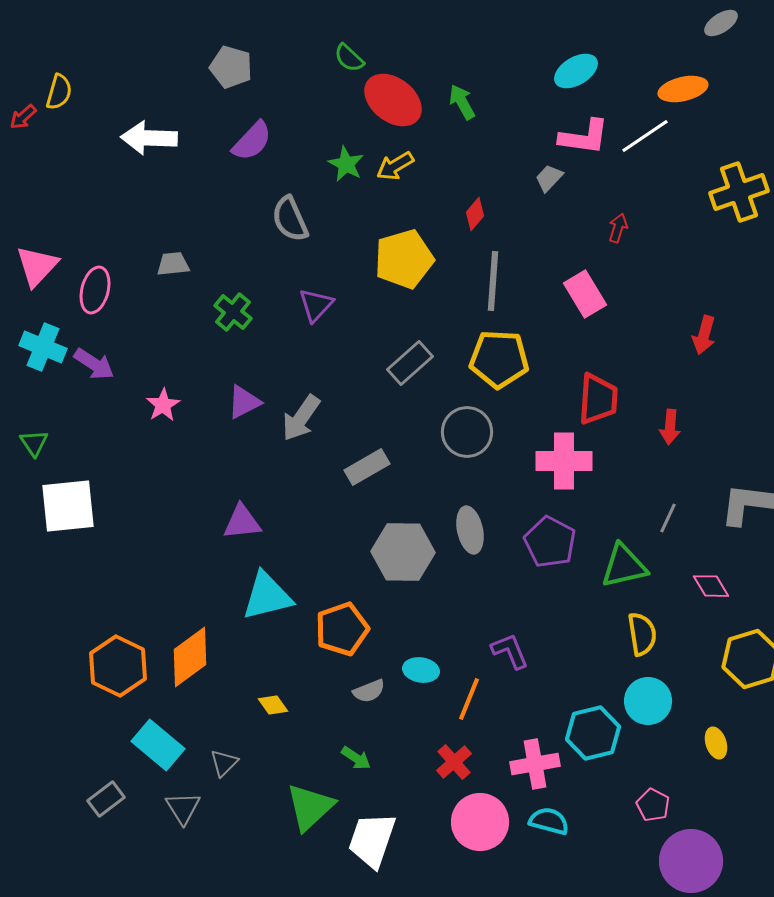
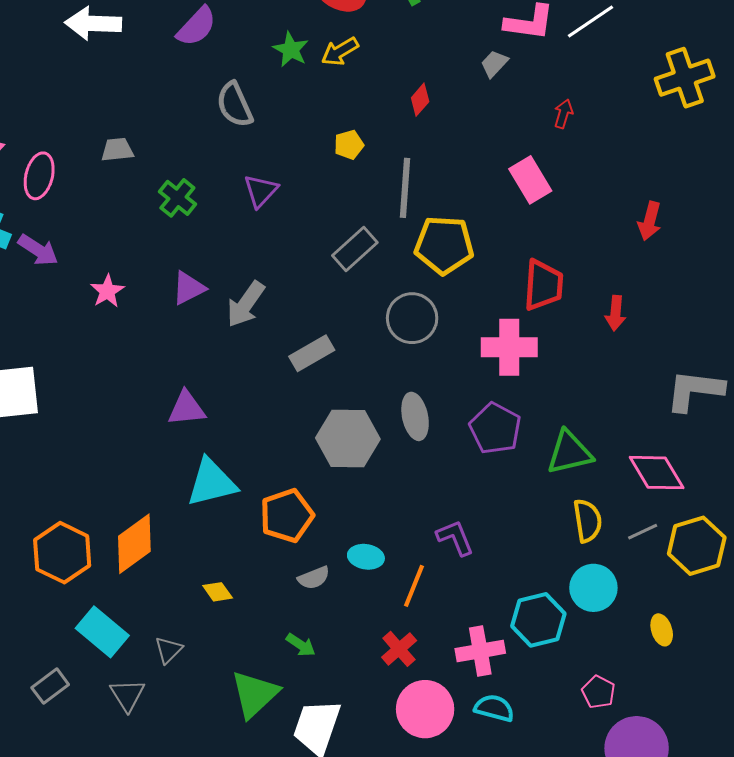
yellow pentagon: (404, 259) -> (349, 145), size x0.5
gray line: (493, 281) -> (405, 188), moved
gray line: (668, 518) -> (643, 532), moved, turned 40
pink diamond: (711, 586) -> (657, 473), size x1.5

